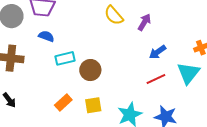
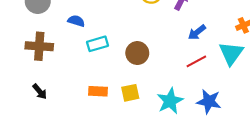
brown circle: (90, 70) -> (137, 53), moved
orange rectangle: (63, 102) -> (98, 91), turned 48

